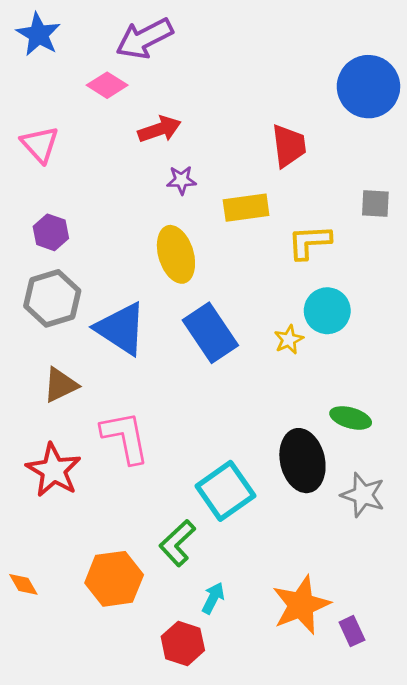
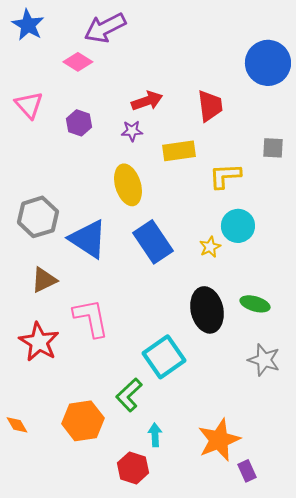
red arrow: (159, 129) -> (147, 101), moved
purple hexagon: (51, 232) -> (79, 123), moved
black ellipse: (302, 461) -> (207, 310), moved
cyan arrow: (213, 598) -> (155, 435), turned -30
purple rectangle: (352, 631) -> (247, 471), moved

